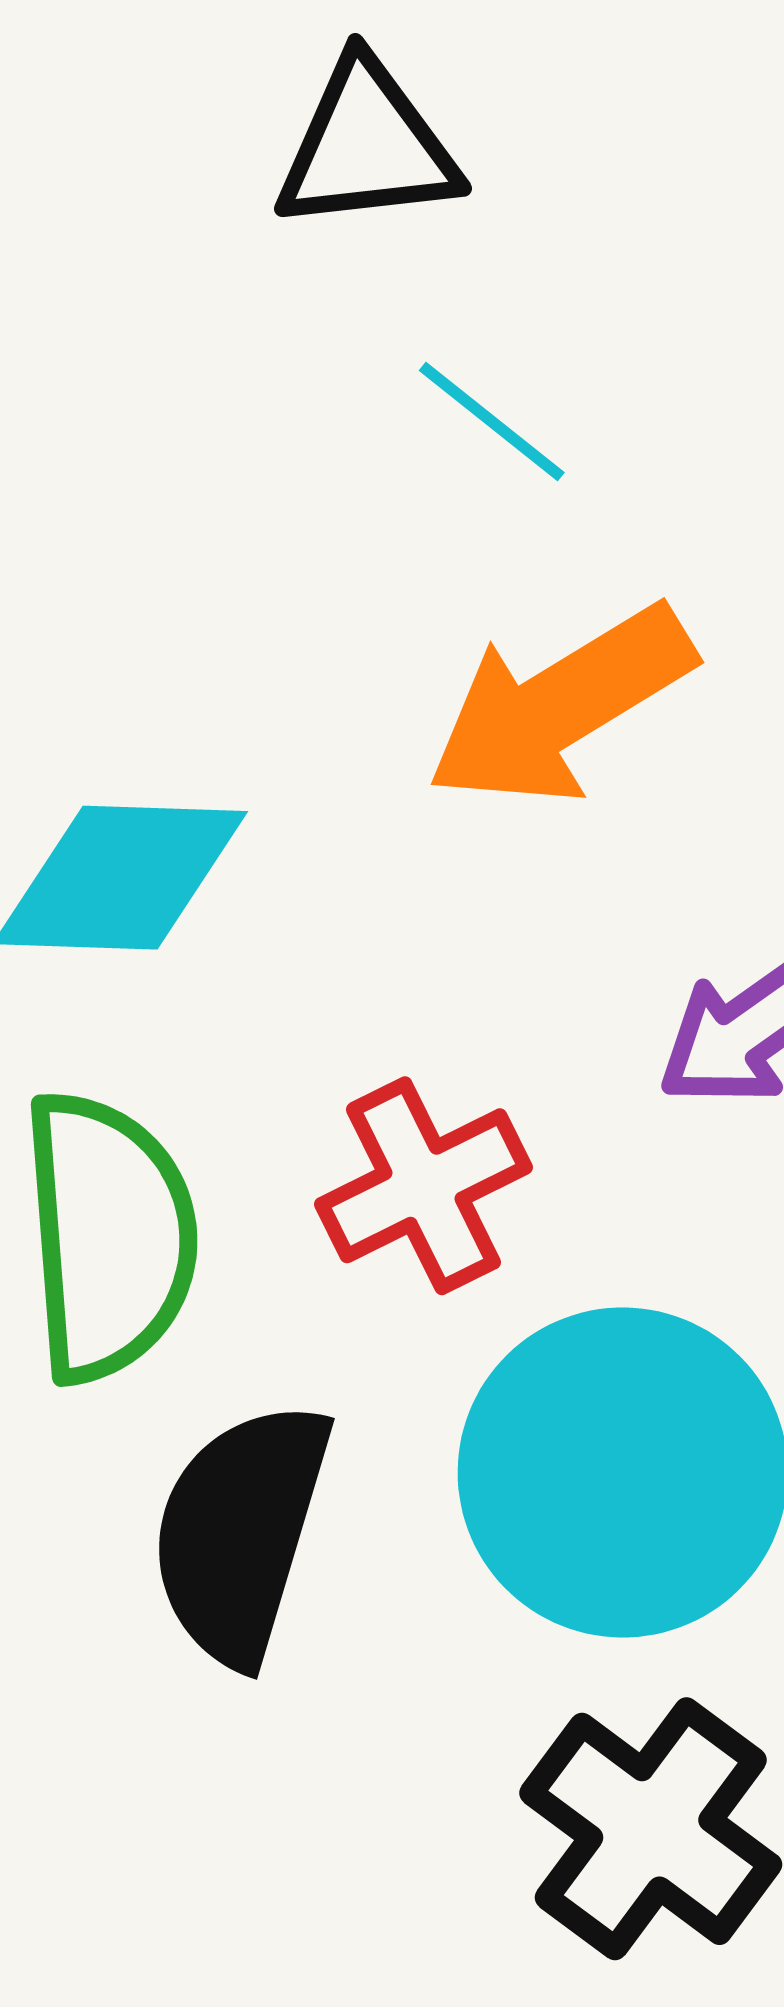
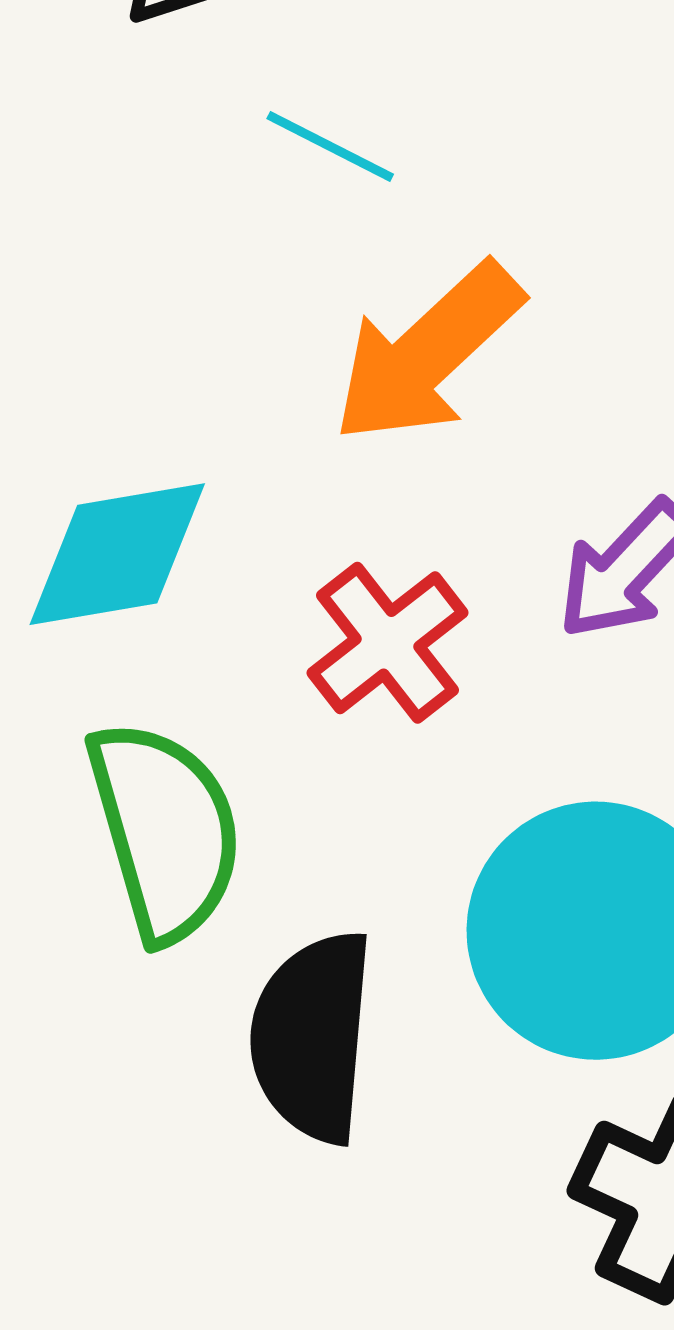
red cross: (423, 1186) -> (388, 643), moved

